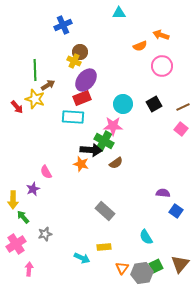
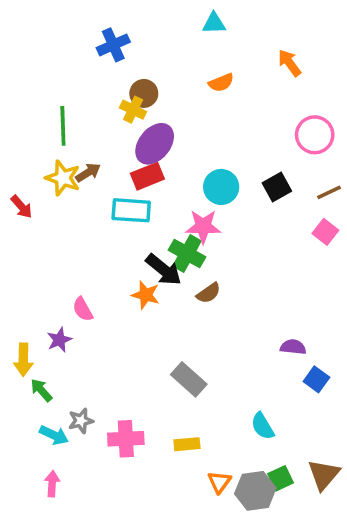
orange arrow: (161, 35) -> (289, 63), turned 35
orange semicircle: (140, 46) -> (221, 83), moved
pink circle: (162, 66) -> (315, 135), moved
brown arrow: (48, 85) -> (88, 173), moved
red arrow: (17, 107) -> (22, 207), moved
black arrow: (91, 150) -> (164, 270), turned 35
pink cross: (16, 244) -> (126, 439), moved, turned 30
cyan arrow: (82, 258) -> (54, 435), moved

